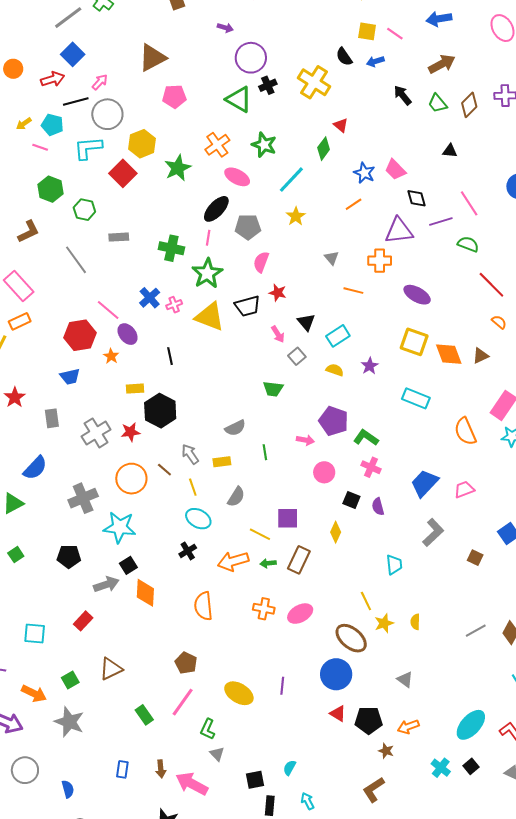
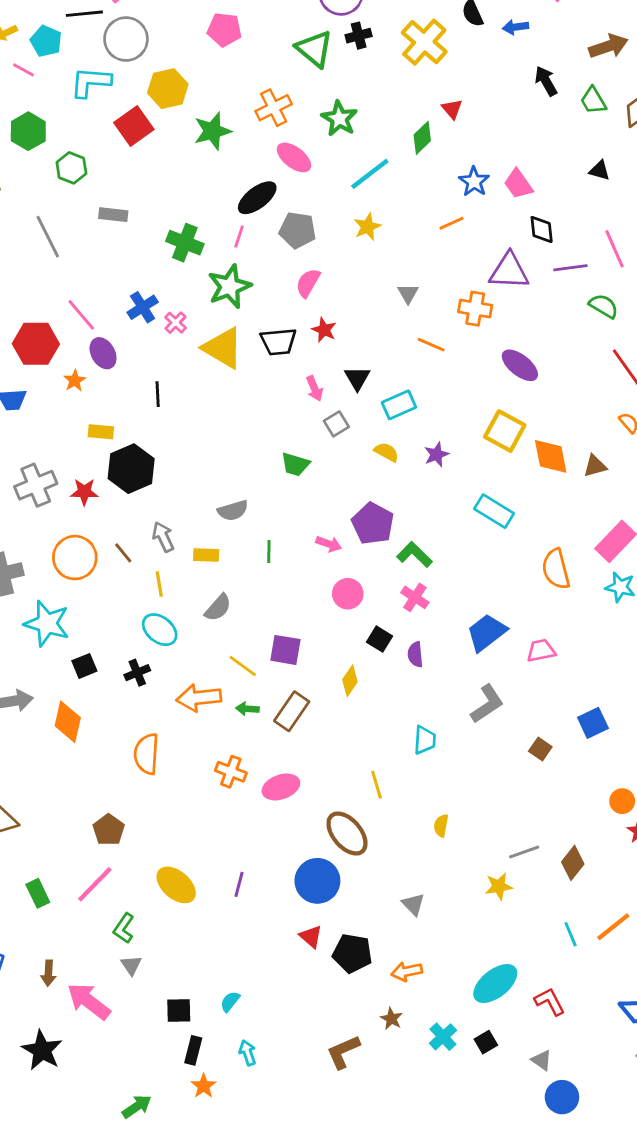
pink cross: (174, 305) -> (176, 323), turned -35
black square: (128, 565) -> (84, 666), moved
yellow star: (384, 623) -> (499, 886), moved
brown star: (386, 751) -> (391, 1019), moved

